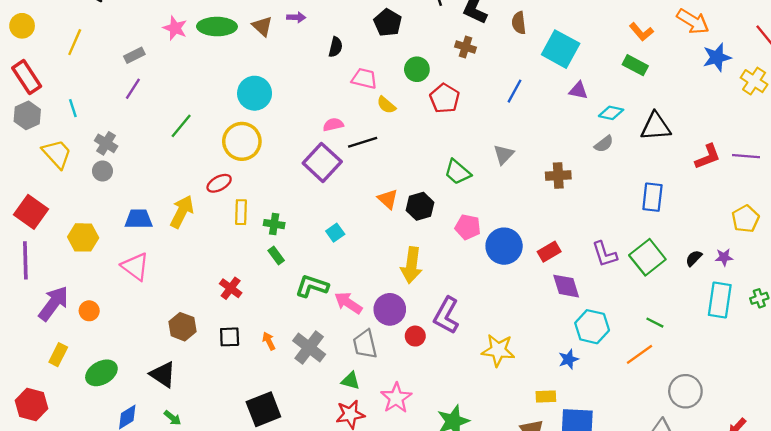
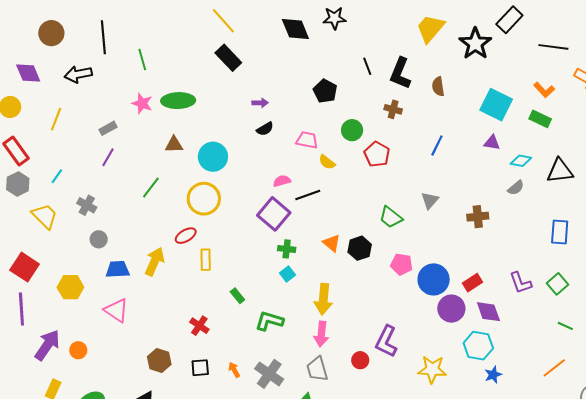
purple arrow: (296, 17) -> (260, 103), moved
brown triangle: (262, 26) -> (174, 145), moved, turned -42
black semicircle: (336, 47) -> (265, 129), moved, turned 48
cyan square: (561, 49) -> (496, 105), moved
cyan line: (73, 108) -> (57, 176), turned 56
gray circle: (102, 171) -> (99, 239), moved
green cross: (274, 224) -> (287, 249), moved
green square: (647, 257) -> (557, 284), size x0.7
yellow arrow: (412, 265) -> (323, 299), moved
pink arrow: (348, 303) -> (321, 334), moved, turned -115
purple circle: (390, 309) -> (451, 309), moved
green line: (655, 323) -> (565, 326), moved
cyan hexagon: (592, 327) -> (478, 346), moved

